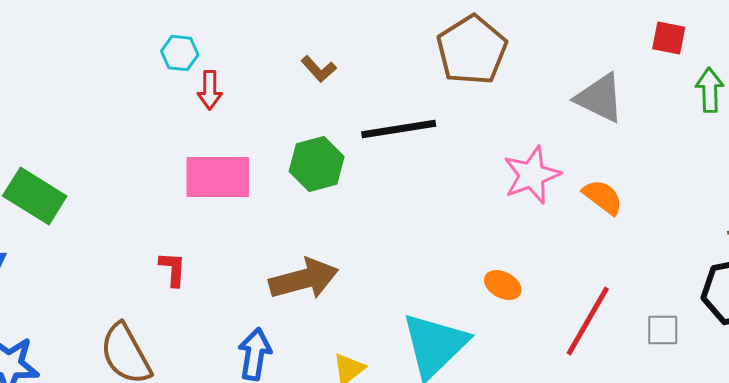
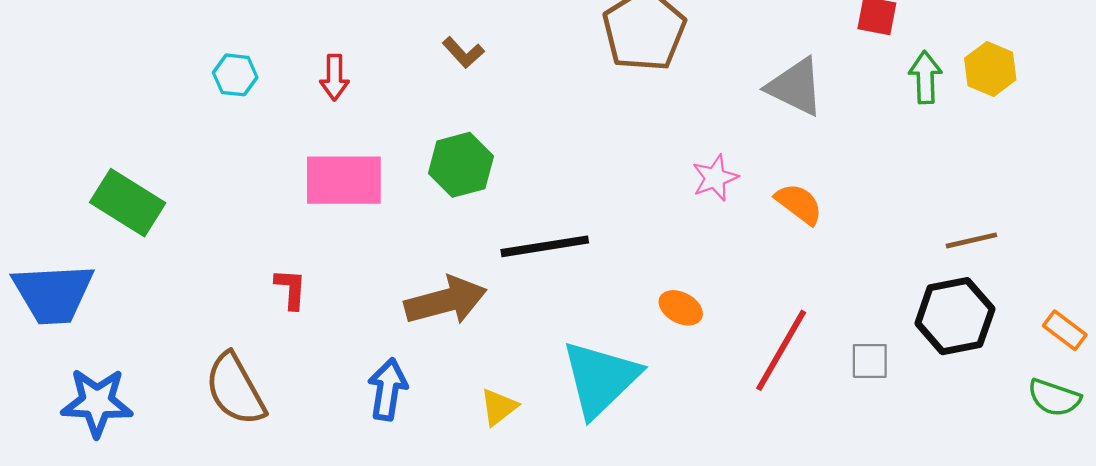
cyan hexagon: (180, 53) -> (235, 75), moved
black line: (399, 129) -> (545, 246), moved
pink star: (532, 175) -> (715, 178), size x0.7

